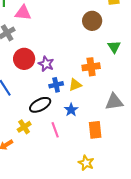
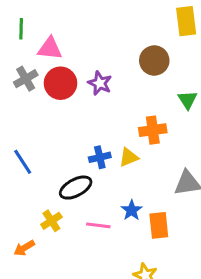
red circle: (24, 59) -> (60, 83), moved
purple star: (46, 64) -> (100, 83), moved
blue star: (71, 110) -> (132, 210), moved
pink line: (55, 130) -> (98, 225), turned -63

